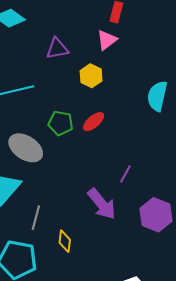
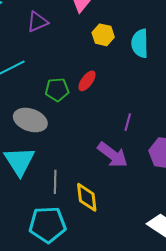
yellow hexagon: (91, 76) -> (103, 35), moved
yellow diamond: (65, 241) -> (87, 197), size x1.4

